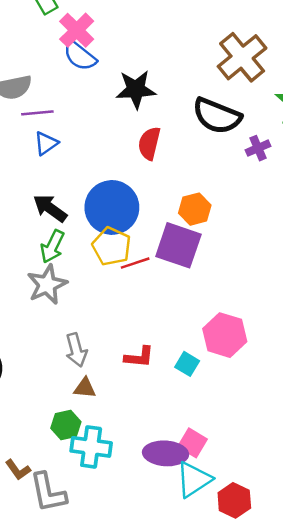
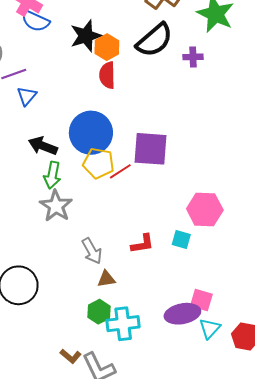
black semicircle: (217, 116) -> (154, 40), turned -48
purple cross: (258, 148) -> (193, 57), turned 36
orange hexagon: (195, 209) -> (107, 47), moved
cyan triangle: (194, 480) -> (210, 328), size x0.7

